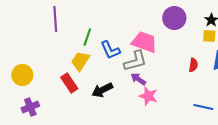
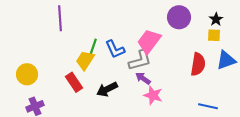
green line: (87, 37) -> (93, 47), moved
pink trapezoid: (144, 42) -> (149, 41), turned -72
red semicircle: (193, 65) -> (198, 64), size x1.6

